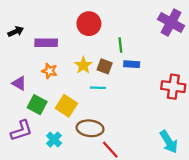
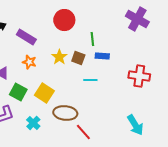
purple rectangle: (46, 43) -> (26, 37), turned 30
cyan line: (98, 88) -> (90, 80), moved

